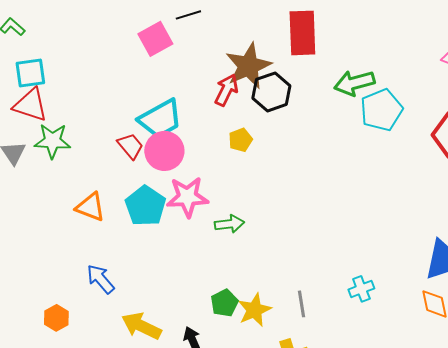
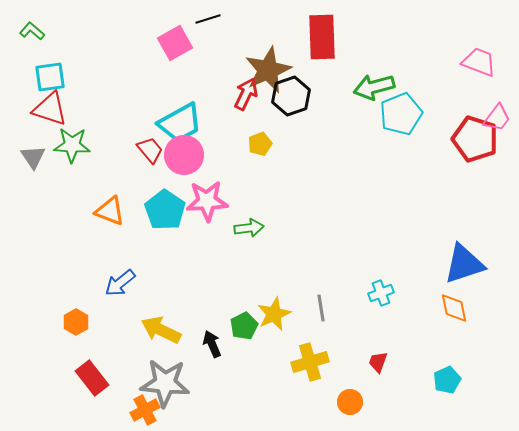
blue arrow: (100, 279) -> (120, 283), turned -88
green pentagon: (224, 303) -> (244, 326), moved

